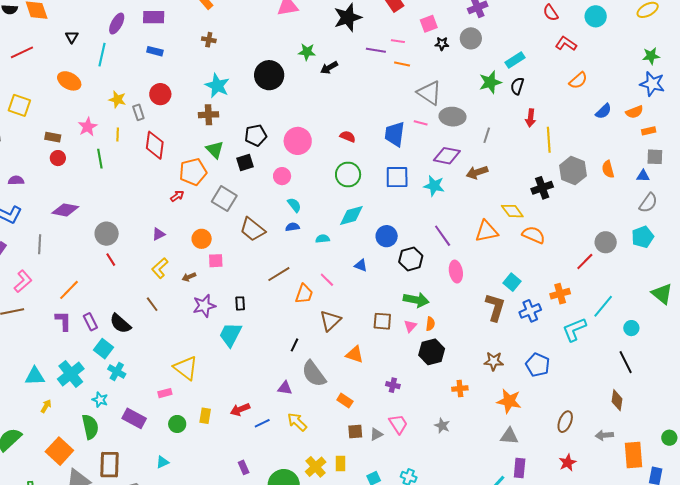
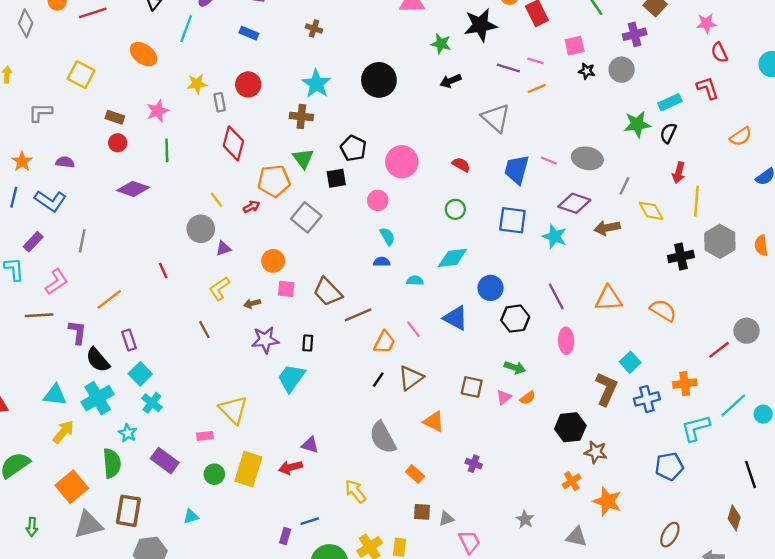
red L-shape: (566, 44) -> (708, 88), moved, turned 30
green star: (307, 52) -> (441, 44), moved
orange line: (402, 64) -> (537, 88), turned -42
gray triangle: (429, 93) -> (496, 118), moved
yellow star: (117, 100) -> (197, 84), turned -30
yellow line: (118, 135) -> (217, 200), moved, turned -48
black pentagon: (256, 135) -> (353, 148), turned 30
green circle: (348, 174) -> (455, 209), size x0.7
purple diamond: (65, 210) -> (133, 189), moved
yellow diamond: (512, 211) -> (651, 211), moved
brown trapezoid: (252, 229) -> (328, 292), moved
gray circle: (107, 234) -> (201, 229), moved
blue triangle: (361, 265) -> (456, 318), size x1.6
green arrow: (416, 300) -> (515, 368), size x0.7
purple L-shape: (63, 321) -> (77, 332), moved
black semicircle: (120, 323) -> (98, 360), moved
orange semicircle: (430, 324) -> (528, 398), turned 40
cyan circle: (631, 328) -> (763, 414), moved
black line: (295, 345) -> (378, 380), moved
black hexagon: (432, 352) -> (570, 427), moved
blue pentagon: (538, 365) -> (669, 466), moved, turned 30
purple triangle: (285, 388) -> (310, 445), moved
orange cross: (460, 389) -> (572, 481), moved, turned -35
yellow arrow: (46, 406) -> (63, 432), size x1.5
yellow rectangle: (205, 416) -> (248, 469), size x1.8
blue line: (262, 423) -> (310, 521), moved
pink trapezoid: (398, 424) -> (469, 542), moved
gray triangle: (509, 436) -> (576, 537), moved
purple rectangle: (244, 467) -> (285, 536), turned 32

